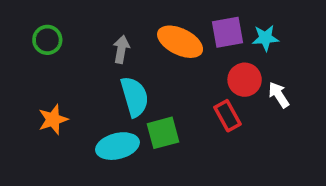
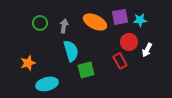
green circle: (47, 40) -> (40, 23), moved
white arrow: (279, 95) -> (147, 50), turned -120
cyan ellipse: (117, 146) -> (47, 84), moved

